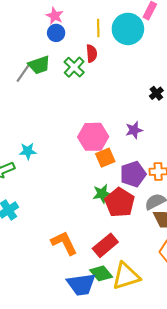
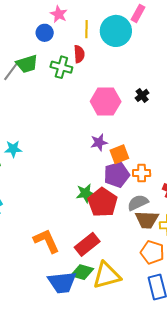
pink star: (55, 16) -> (59, 14), moved
green cross: (74, 67) -> (61, 67), turned -30
purple star: (134, 130) -> (99, 142), moved
pink hexagon: (93, 137) -> (106, 102), moved
orange square: (105, 158) -> (119, 154), moved
green diamond: (101, 273) -> (82, 272), turned -35

